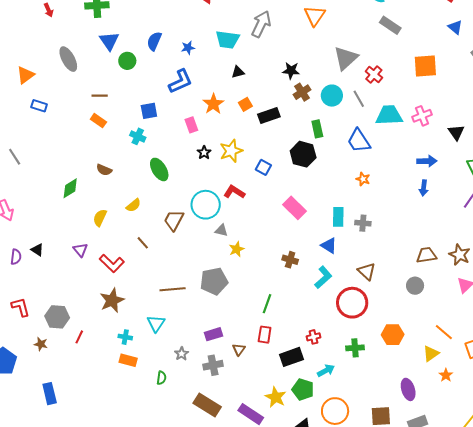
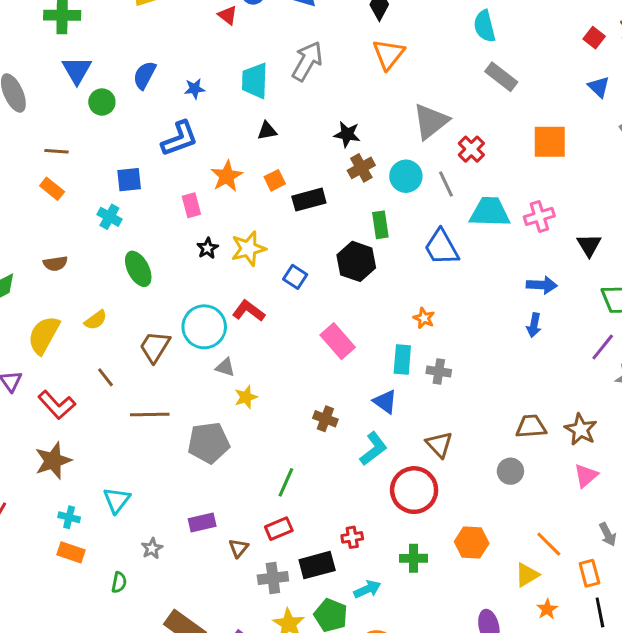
cyan trapezoid: (227, 40) -> (255, 81), turned 80
brown semicircle: (104, 170) -> (55, 264), turned -35
orange star: (363, 179) -> (424, 318), moved
yellow semicircle: (100, 218) -> (44, 335), size x1.5
brown line: (173, 289) -> (150, 414), moved
red rectangle: (265, 335) -> (279, 529), turned 54
gray cross: (213, 365) -> (273, 578), moved

